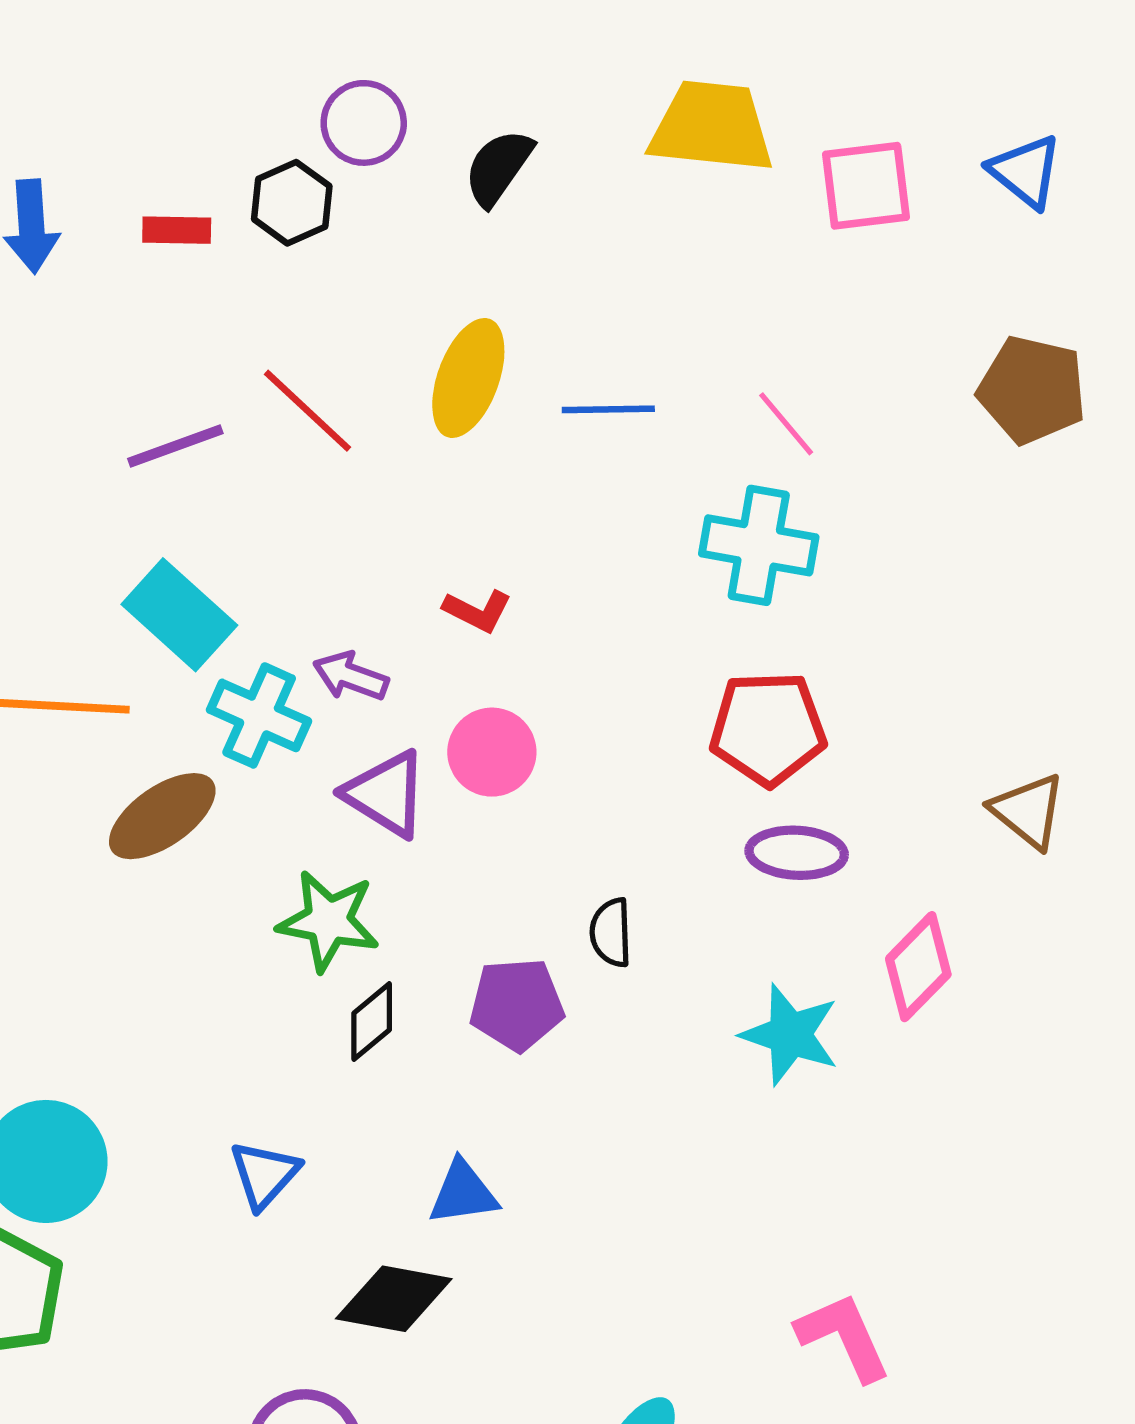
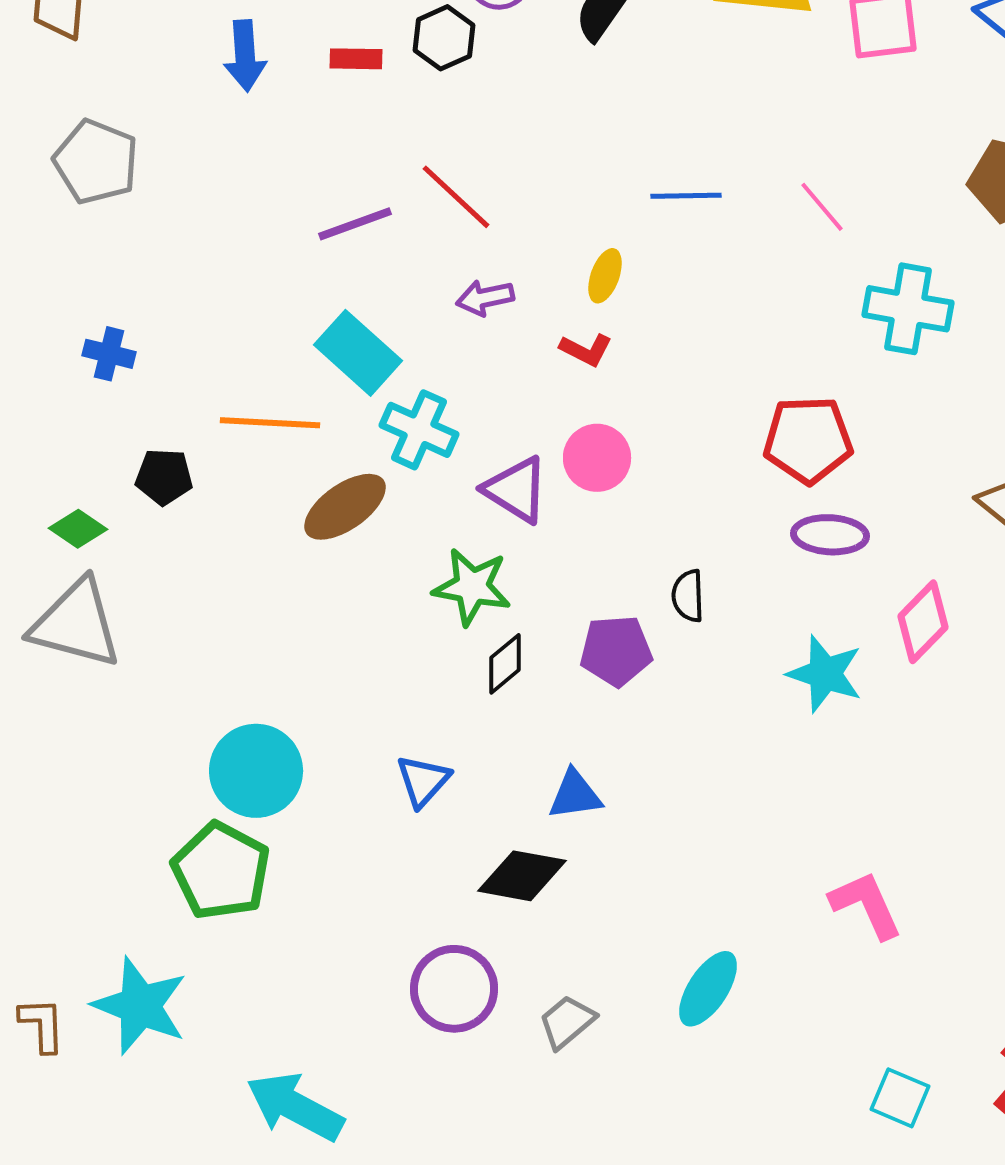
yellow ellipse: (468, 378) -> (605, 276), moved, size x0.6
cyan cross: (759, 545) -> (908, 309), moved
purple arrow: (351, 676) -> (485, 298), moved, turned -32

